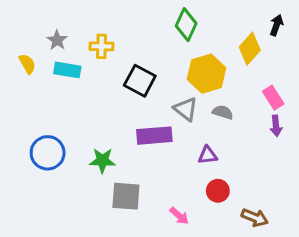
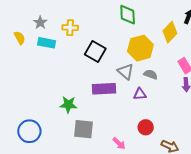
green diamond: (186, 25) -> (128, 15), turned -30
blue circle: (48, 153) -> (29, 131), moved
purple triangle: (208, 155) -> (140, 94), moved

